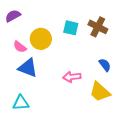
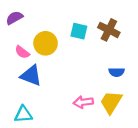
blue semicircle: (105, 65) -> (117, 72), turned 128
pink arrow: (72, 77) -> (83, 102), moved
yellow trapezoid: (100, 92) -> (111, 102), turned 80

